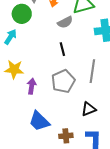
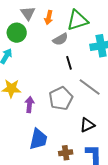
black line: (62, 49) -> (69, 63), moved
gray line: (92, 71) -> (90, 87), turned -60
blue trapezoid: (39, 121) -> (38, 139), turned -120

